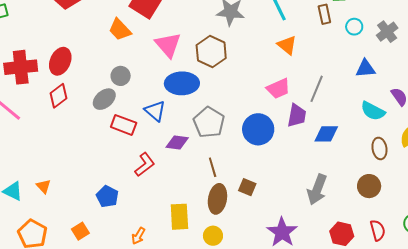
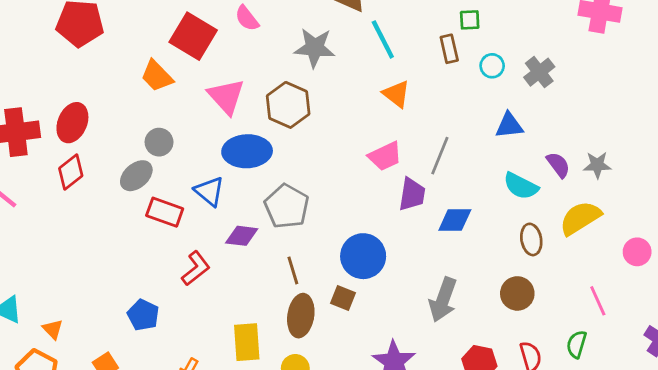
blue circle: (258, 129) -> (363, 256), moved
orange triangle: (44, 186) -> (53, 329), moved

